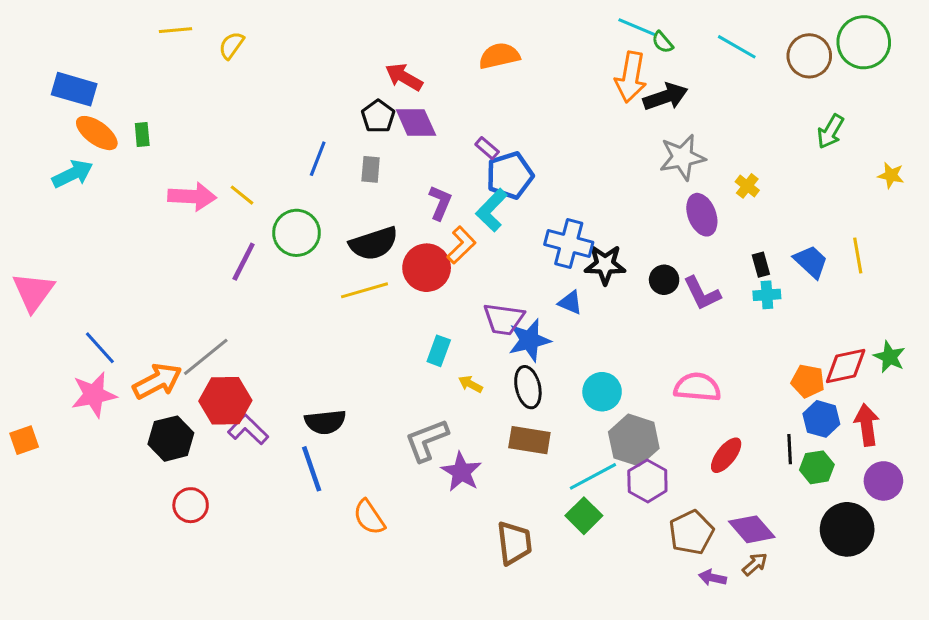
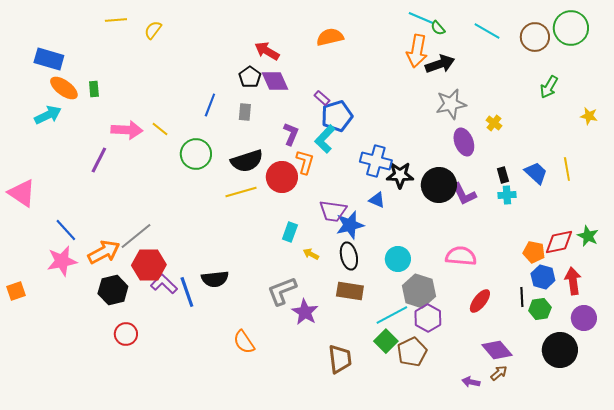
orange L-shape: (461, 245) -> (305, 162), turned -30
purple line: (244, 262) -> (99, 160), moved
black circle: (664, 280) -> (439, 185), size x1.8
pink triangle: (33, 292) -> (22, 193), turned -32
blue line: (312, 469) -> (187, 292), moved
brown pentagon: (691, 532) -> (412, 352), moved

